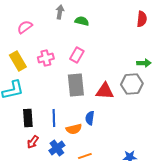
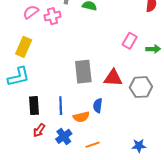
pink rectangle: (77, 55) -> (130, 41), moved
pink cross: (46, 58) -> (52, 16), moved
yellow rectangle: (18, 61) -> (24, 47), turned 54
gray hexagon: (132, 84) -> (141, 87), moved

